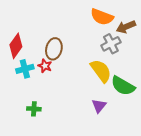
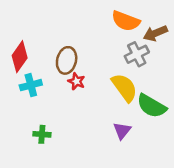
red star: (45, 66) -> (76, 81), moved

